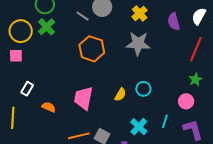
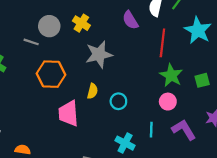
yellow cross: (140, 13) -> (81, 23), moved
green star: (195, 79) -> (171, 75), size x1.5
yellow semicircle: (120, 95) -> (92, 91), moved
pink trapezoid: (83, 98) -> (68, 113), moved

